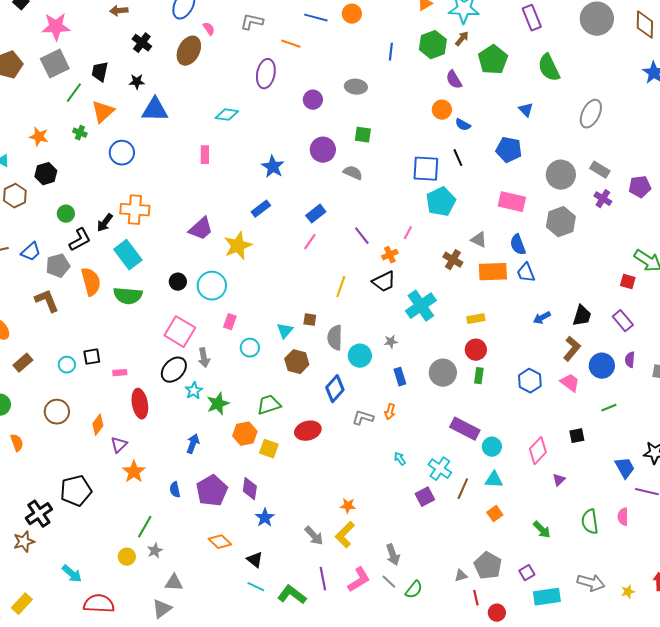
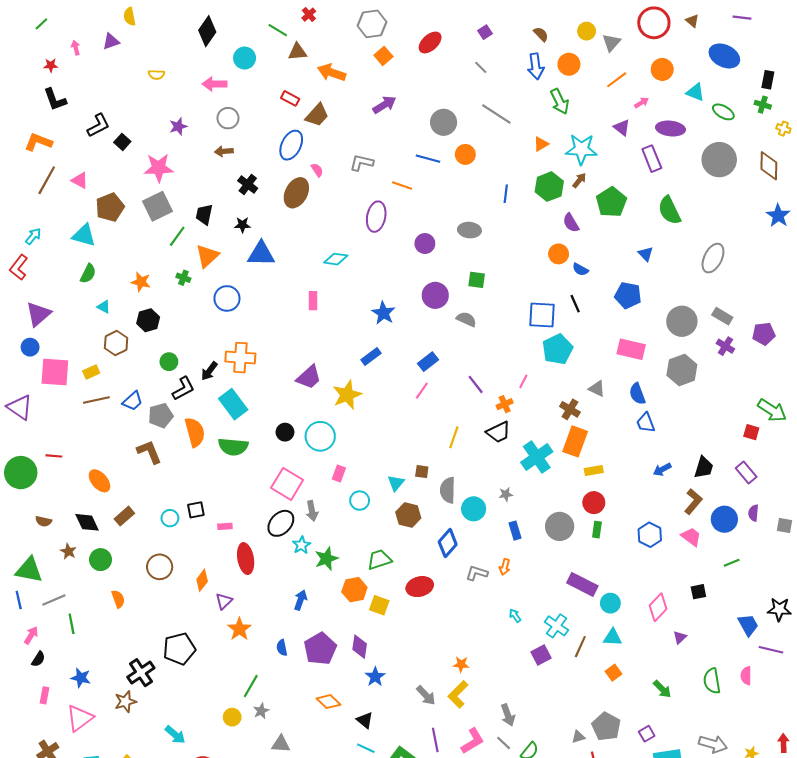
orange rectangle: (493, 272) -> (575, 441), moved, turned -68

